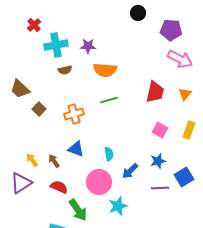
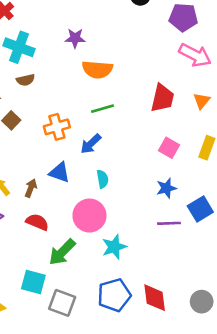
cyan cross: (56, 45) -> (19, 47), moved, turned 30
brown semicircle: (65, 70) -> (26, 80), moved
brown arrow: (54, 161) -> (31, 188), turned 56
blue arrow: (130, 171) -> (91, 144), moved
green arrow: (78, 210) -> (62, 252), turned 80

